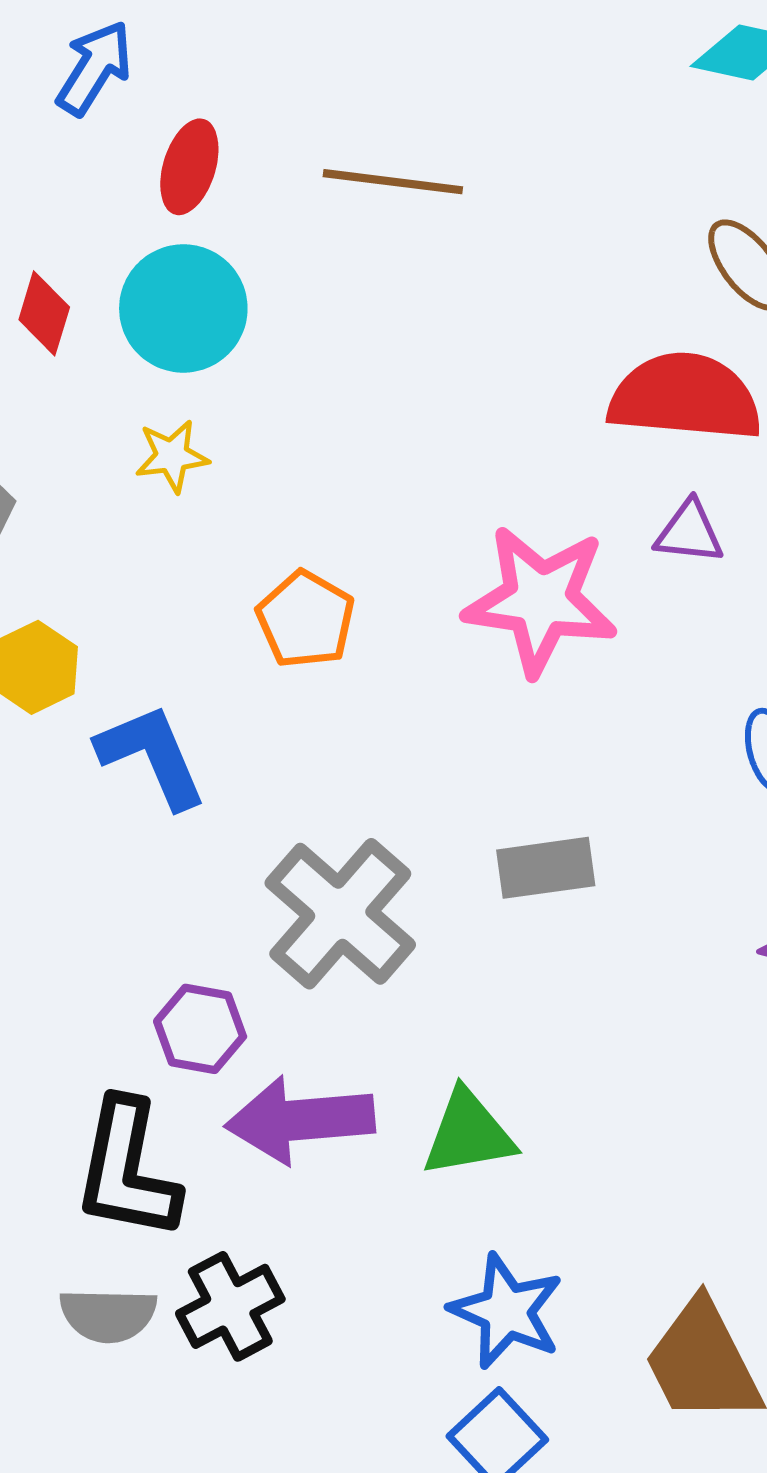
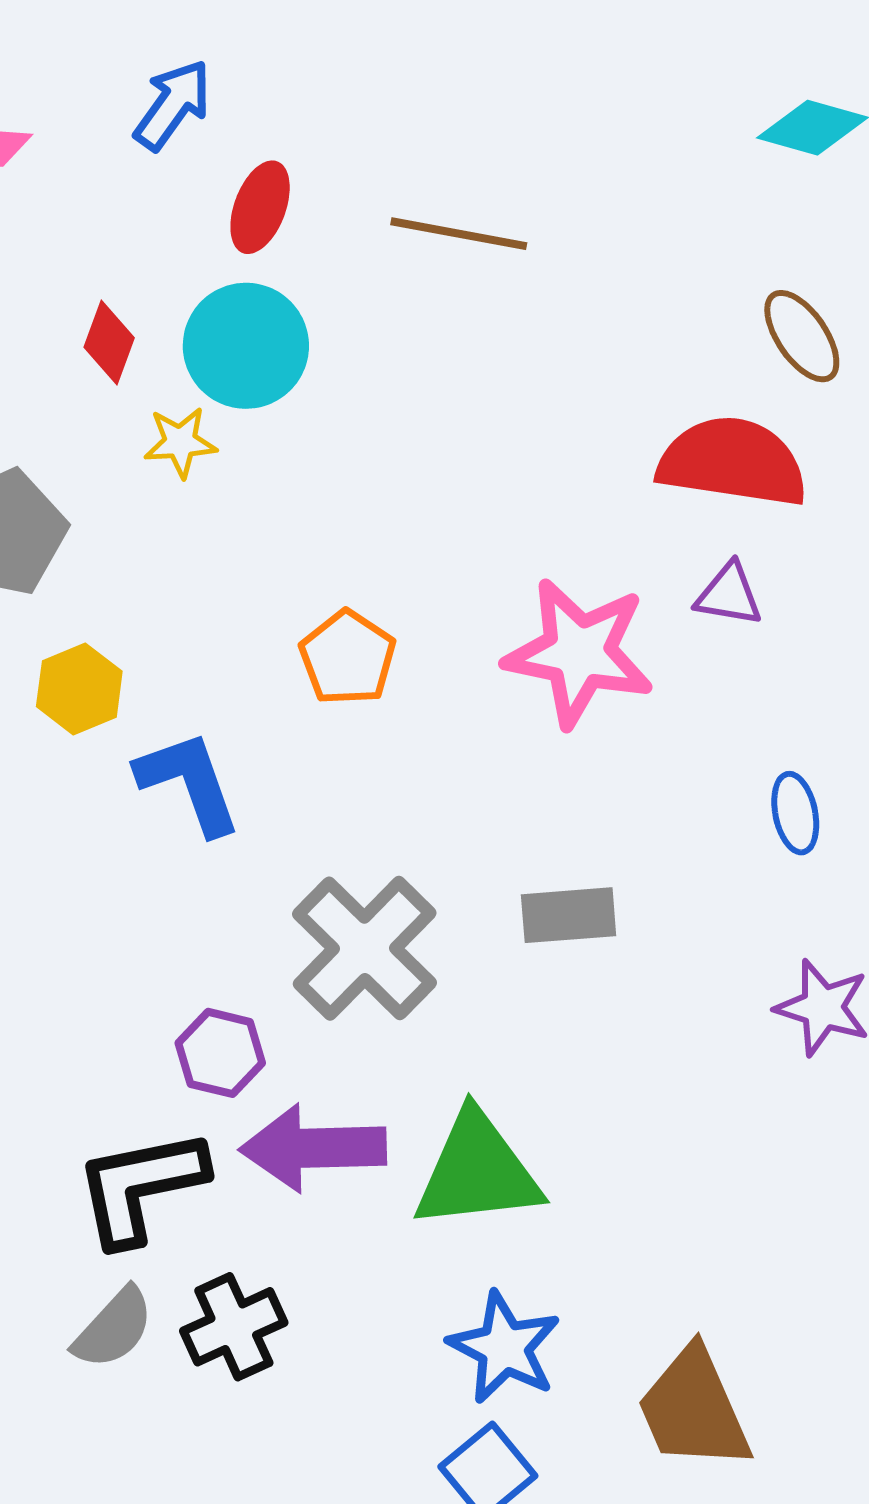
yellow star: (172, 456) -> (180, 442), moved
green triangle: (468, 1133) -> (477, 1171), size x1.4
black L-shape: (127, 1170) -> (141, 1187), turned 64
gray semicircle: (108, 1315) -> (114, 1328), turned -52

